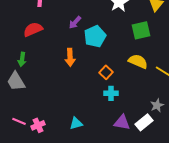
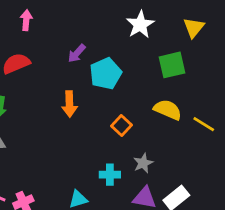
cyan cross: (111, 93) -> (110, 175), moved
gray star: (157, 105) -> (143, 163), moved

